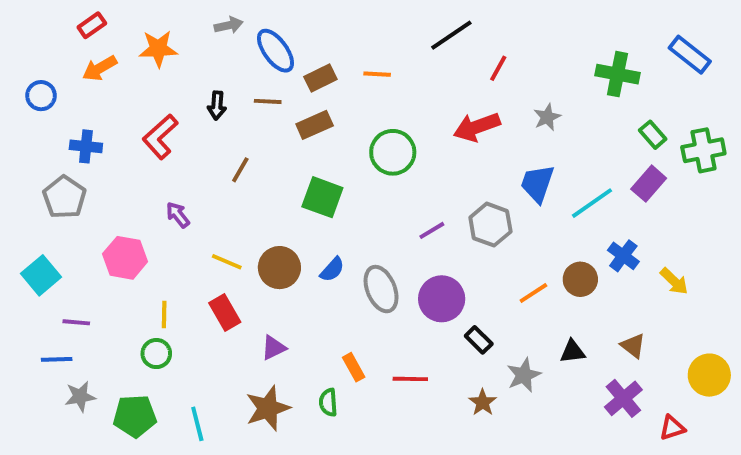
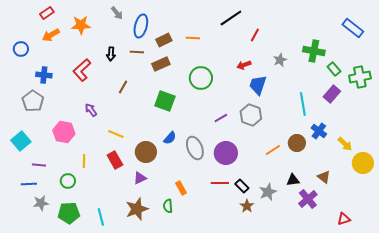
gray arrow: (229, 25) -> (117, 13), turned 64
blue ellipse: (276, 51) -> (141, 26), turned 50
green cross: (617, 74) -> (314, 51), moved
red arrow: (477, 127) -> (244, 65), size x0.6
blue trapezoid: (537, 184) -> (258, 85), moved
cyan line: (592, 203) -> (303, 104), turned -65
brown circle: (279, 268) -> (146, 152), moved
black rectangle: (479, 340) -> (242, 186), moved
green circle: (156, 354) -> (68, 181), moved
yellow circle: (709, 375) -> (363, 163), moved
red line: (410, 379) -> (220, 183), moved
purple cross: (623, 398) -> (308, 199), moved

